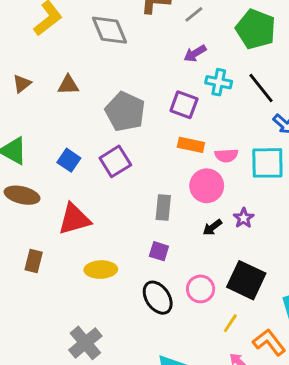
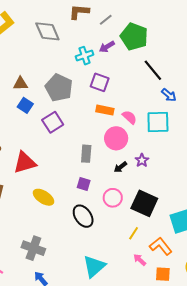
green pentagon: (256, 29) -> (134, 37), moved
cyan cross: (219, 82) -> (84, 56), moved, turned -30
brown triangle: (68, 85) -> (21, 84), moved
pink semicircle: (226, 156) -> (129, 117), turned -133
blue square: (69, 160) -> (25, 105), moved
yellow ellipse: (101, 270) -> (43, 197), turned 35
pink circle: (201, 289) -> (113, 198), moved
gray cross: (85, 343) -> (33, 248), turned -30

